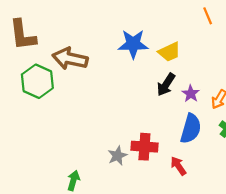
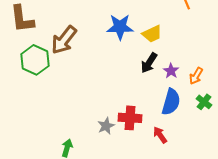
brown arrow: (70, 59) -> (64, 40), turned -64

